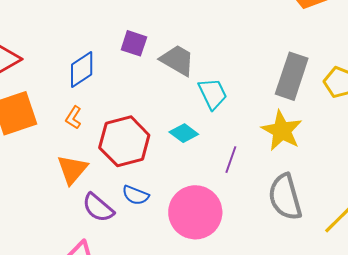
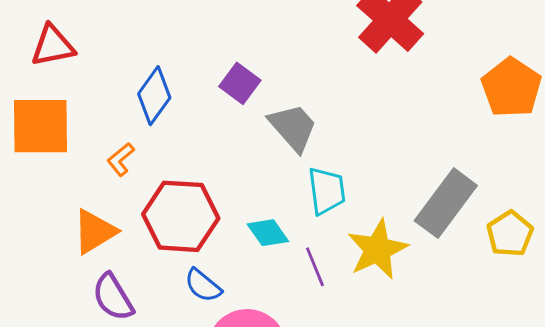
blue diamond: (82, 69) -> (154, 96), turned -39
yellow star: (282, 131) -> (377, 249), moved
purple line: (231, 160) -> (315, 267), moved, turned -60
blue semicircle: (136, 195) -> (203, 286), moved

